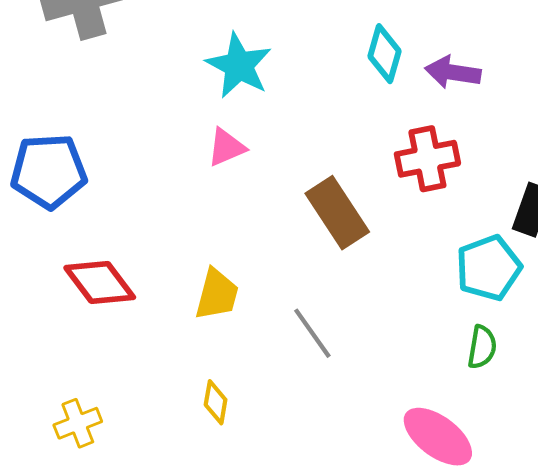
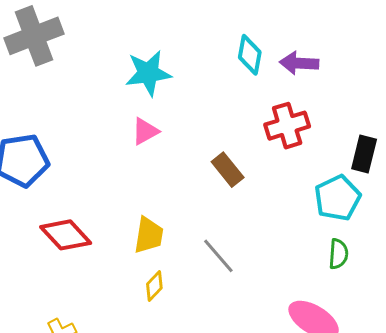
cyan star: (239, 66) -> (148, 73), turned -30
brown rectangle: (337, 213) -> (228, 170), size x0.7
yellow diamond: (216, 402) -> (154, 286), moved, turned 40

